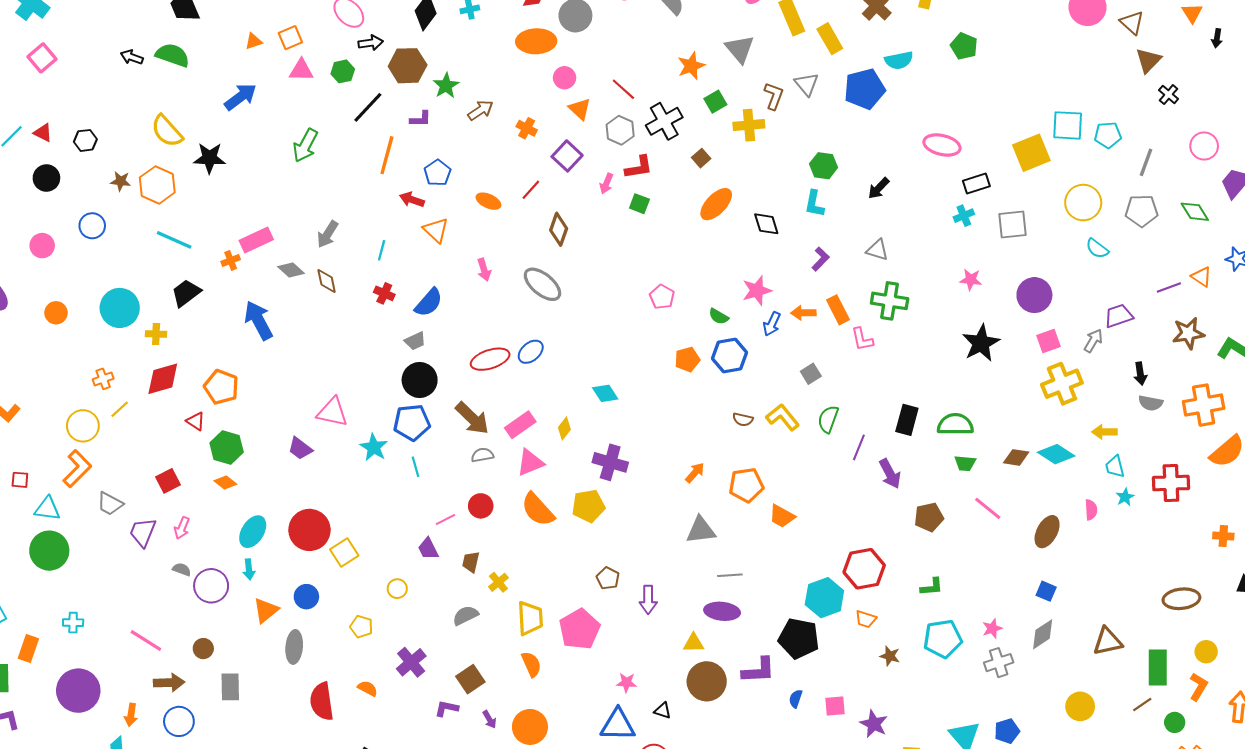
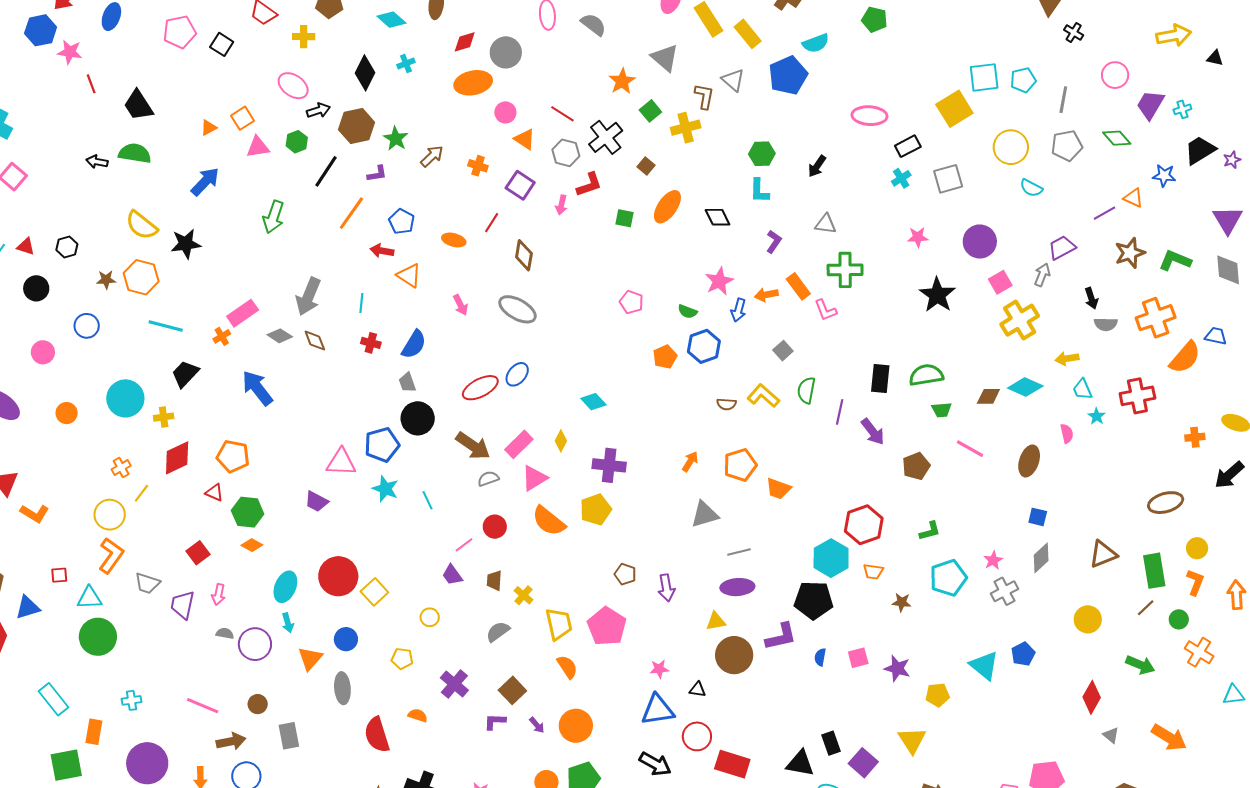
orange line: (387, 155) -> (351, 213), turned 30
green square: (639, 204) -> (625, 218), moved
gray arrow: (328, 234) -> (308, 297), size x1.4
gray trapezoid: (415, 341) -> (407, 382), turned 105
blue pentagon: (412, 422) -> (382, 445), moved

